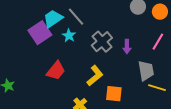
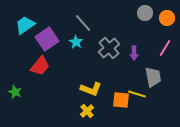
cyan trapezoid: (53, 19) -> (25, 25), moved
red trapezoid: (56, 71) -> (40, 66), moved
yellow L-shape: (95, 76) -> (91, 89), moved, turned 60
yellow line: (157, 88) -> (137, 94), moved

